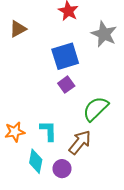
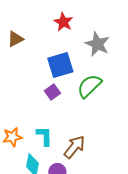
purple square: (66, 85) -> (52, 92), moved
green semicircle: (96, 109) -> (89, 86), moved

